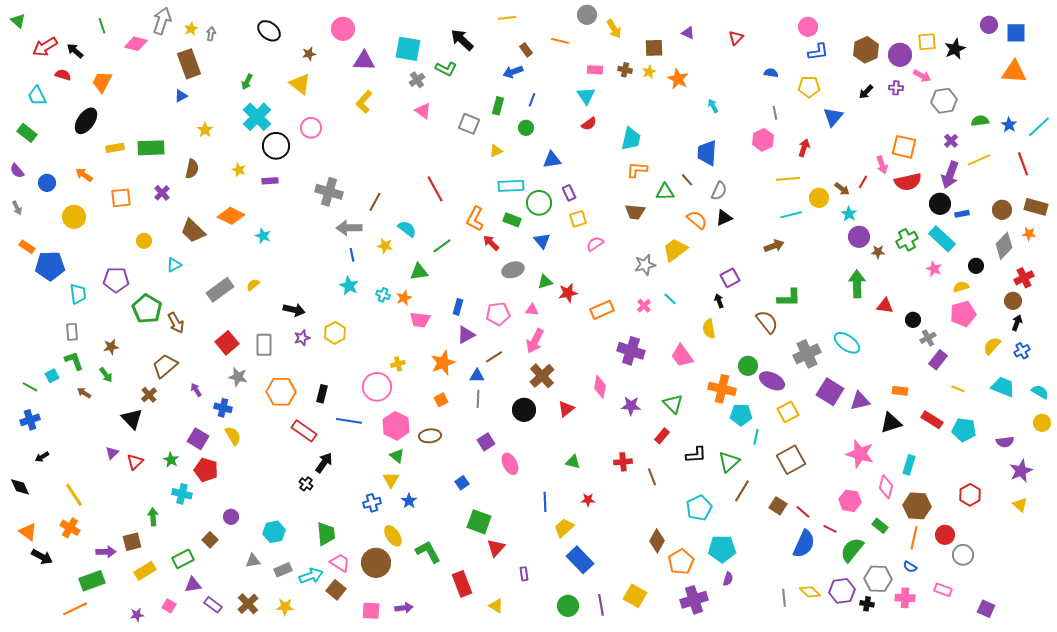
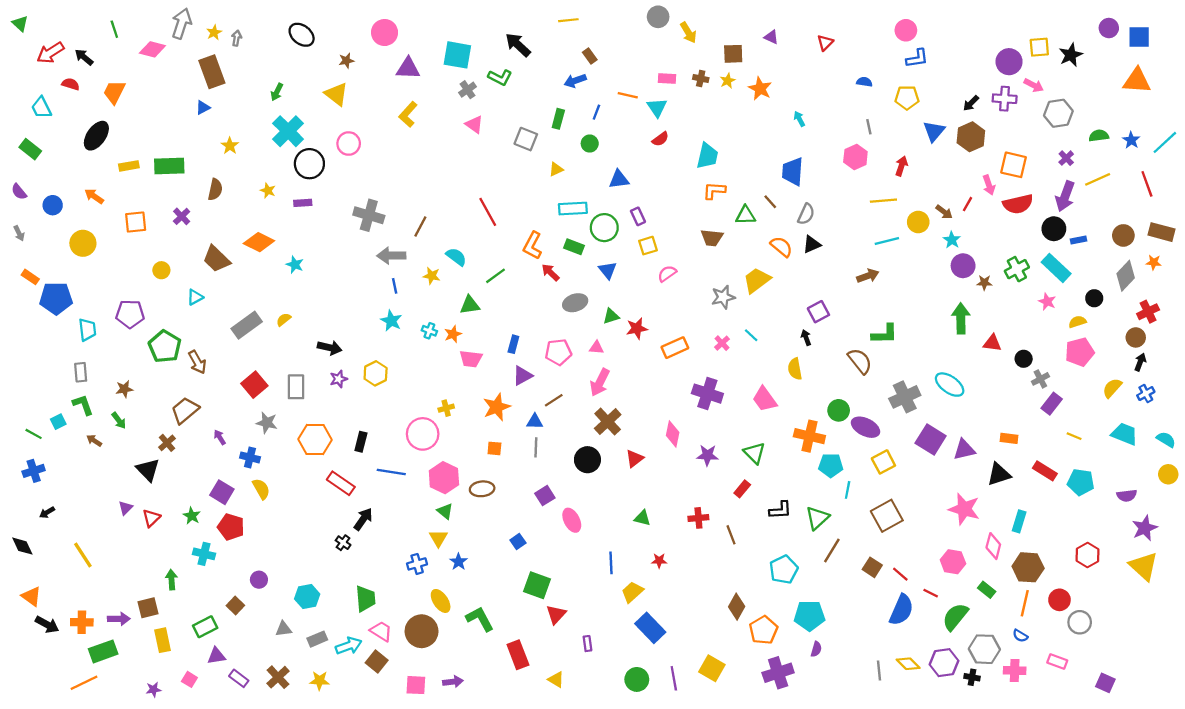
orange line: (560, 41) -> (628, 95), moved
brown hexagon: (866, 50) -> (971, 137), moved
purple cross: (896, 88) -> (1005, 99), size x1.5
orange square: (441, 400) -> (494, 448), turned 32
yellow triangle: (1020, 505) -> (1144, 566), size x1.8
orange cross: (70, 528) -> (82, 622), moved, turned -30
yellow rectangle: (145, 571) -> (163, 640), turned -70

